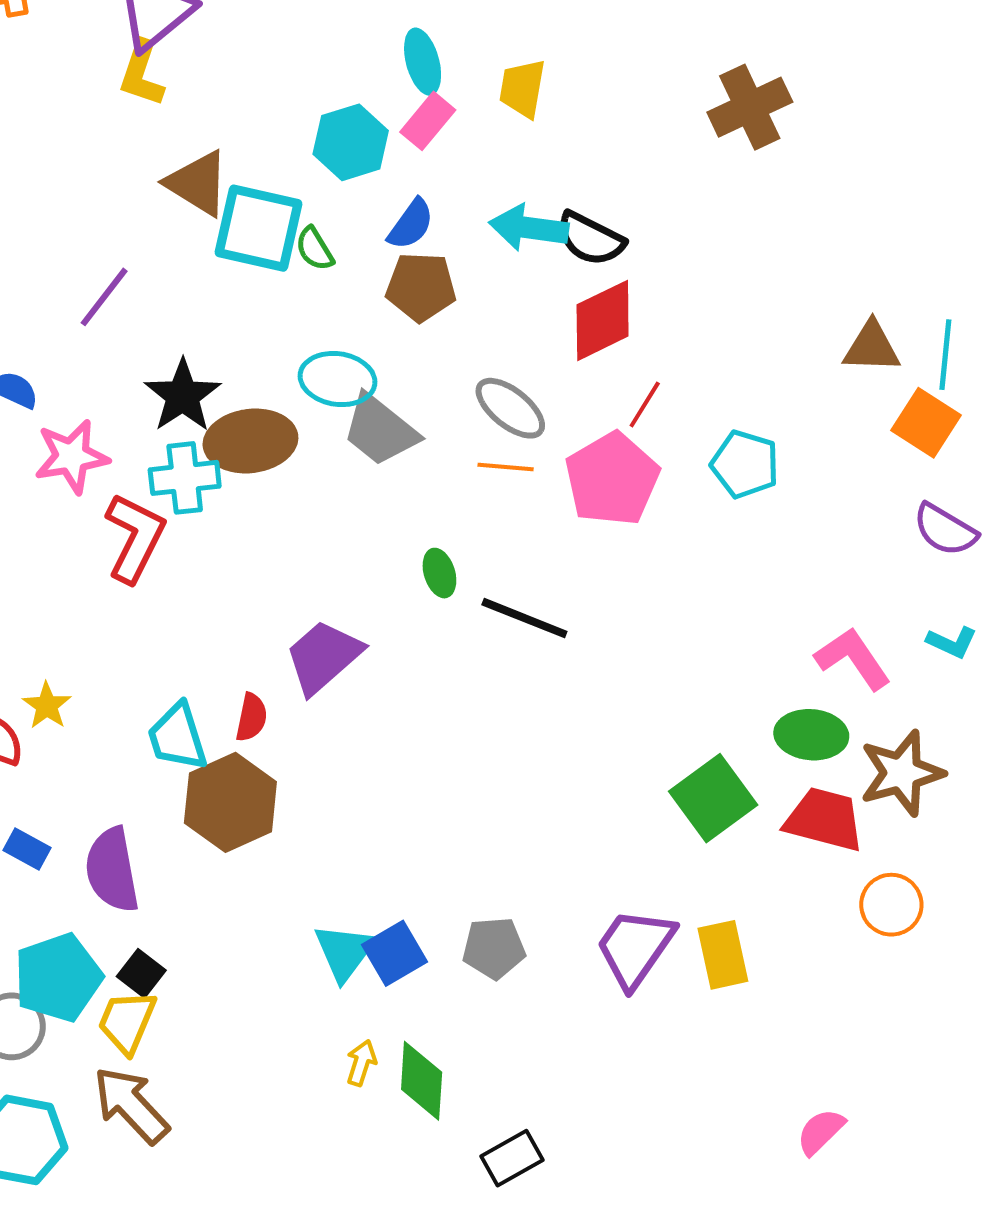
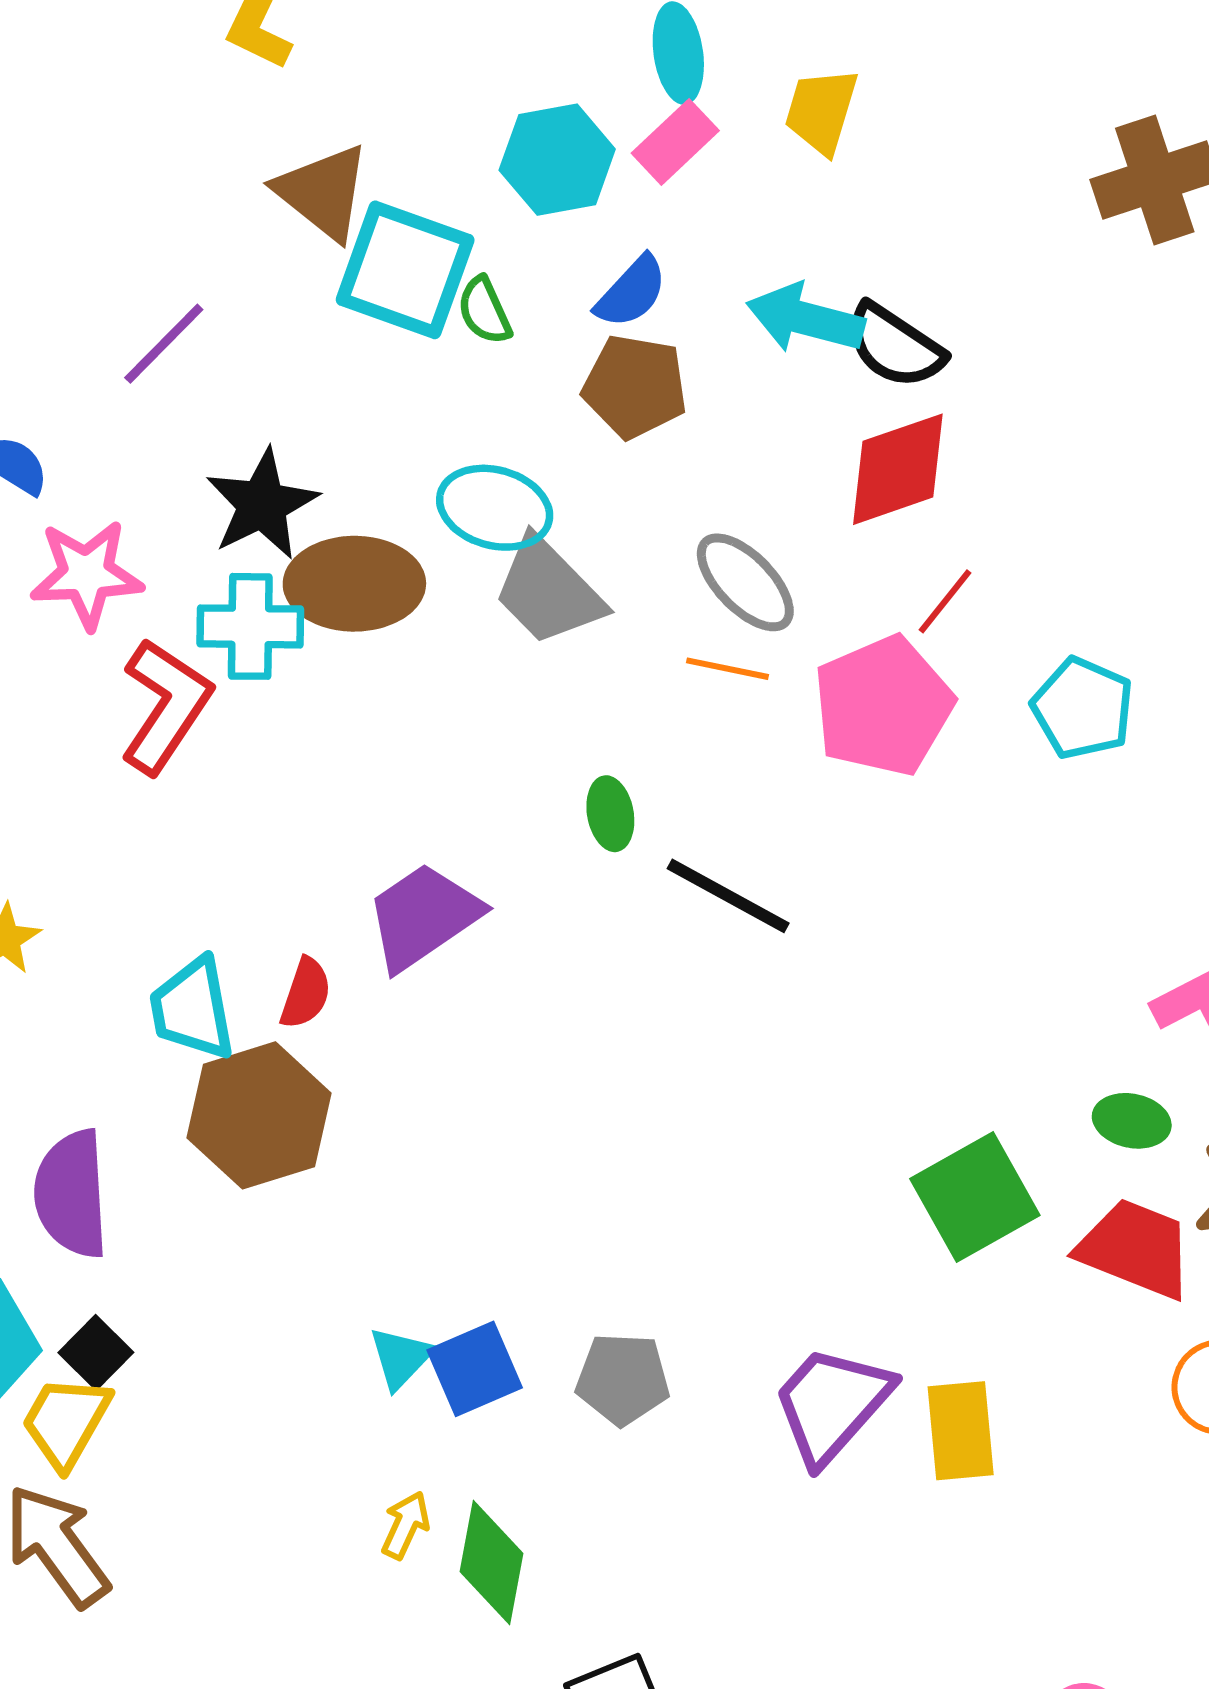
green ellipse: (811, 735) -> (1132, 1121), size x0.7
cyan triangle: (345, 952) -> (401, 1358), size x0.7

